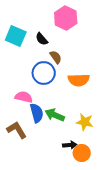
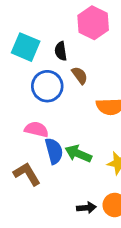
black semicircle: (42, 39) -> (61, 51), turned 32
blue circle: (44, 73) -> (47, 86), moved
black arrow: (70, 145) -> (86, 208), moved

